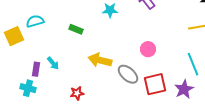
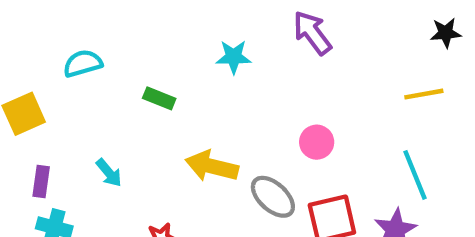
cyan semicircle: (35, 21) -> (83, 63), moved
purple rectangle: (36, 69) -> (41, 181), moved

